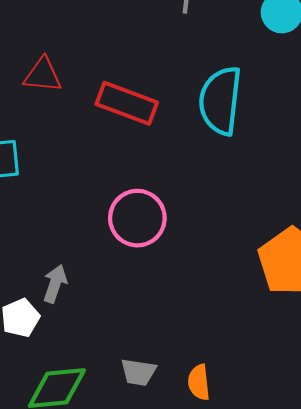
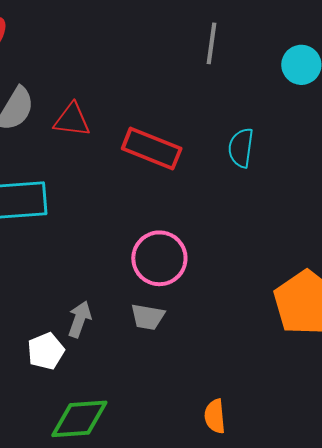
cyan semicircle: (220, 101) -> (241, 148), size x0.6
gray trapezoid: (138, 372) -> (148, 317), moved

